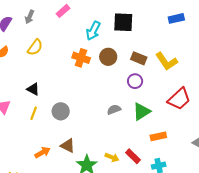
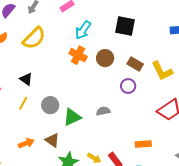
cyan arrow: (93, 31) -> (83, 30), moved
yellow semicircle: (35, 47) -> (34, 38), size x1.4
green triangle: (142, 112) -> (72, 117), moved

